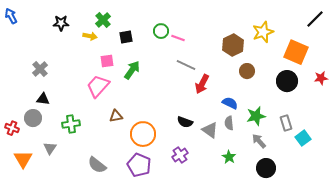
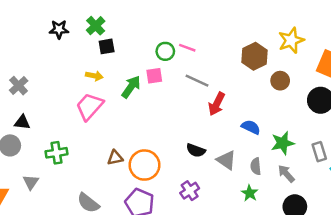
black star: (61, 23) -> (59, 29), moved
green circle: (161, 31) -> (165, 51), moved
yellow arrow: (90, 36) -> (94, 76), moved
black square: (126, 37) -> (107, 46), moved
pink square: (107, 61) -> (154, 76), moved
brown circle: (247, 71) -> (280, 81), moved
brown triangle: (116, 116) -> (115, 158), moved
gray semicircle: (229, 123) -> (256, 166), moved

